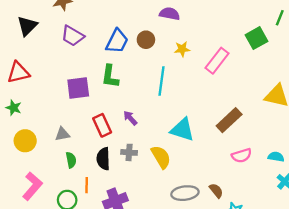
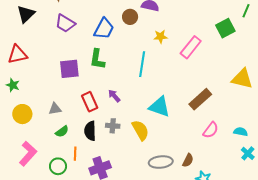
brown circle: (146, 40) -> (130, 17), moved
pink semicircle: (242, 156) -> (211, 130), turned -36
green semicircle: (71, 160) -> (62, 131), turned 64
brown semicircle: (216, 191) -> (188, 160), turned 64

